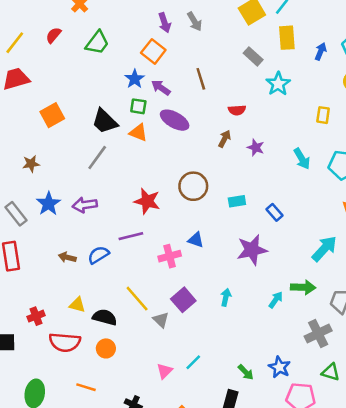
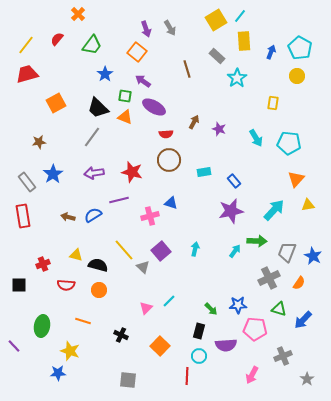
blue star: (135, 79) -> (105, 74), moved
brown line: (201, 79) -> (187, 69), moved
red semicircle: (237, 110) -> (166, 134), moved
purple arrow: (85, 205) -> (94, 173), moved
purple star: (252, 250) -> (231, 211), moved
red semicircle: (65, 342) -> (66, 285), size x0.7
blue star: (279, 367) -> (238, 305), turned -30

